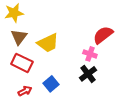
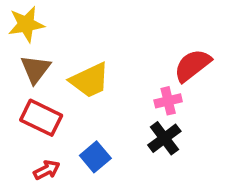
pink cross: (90, 54) -> (168, 101), turned -32

